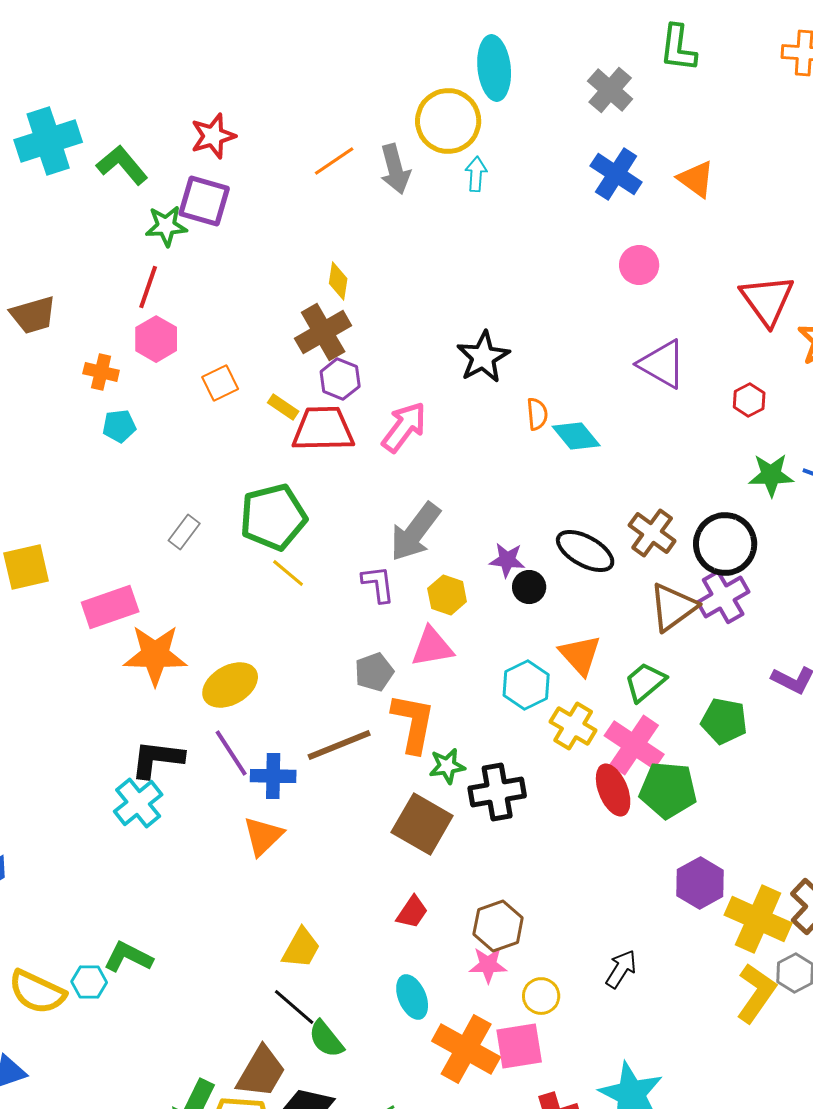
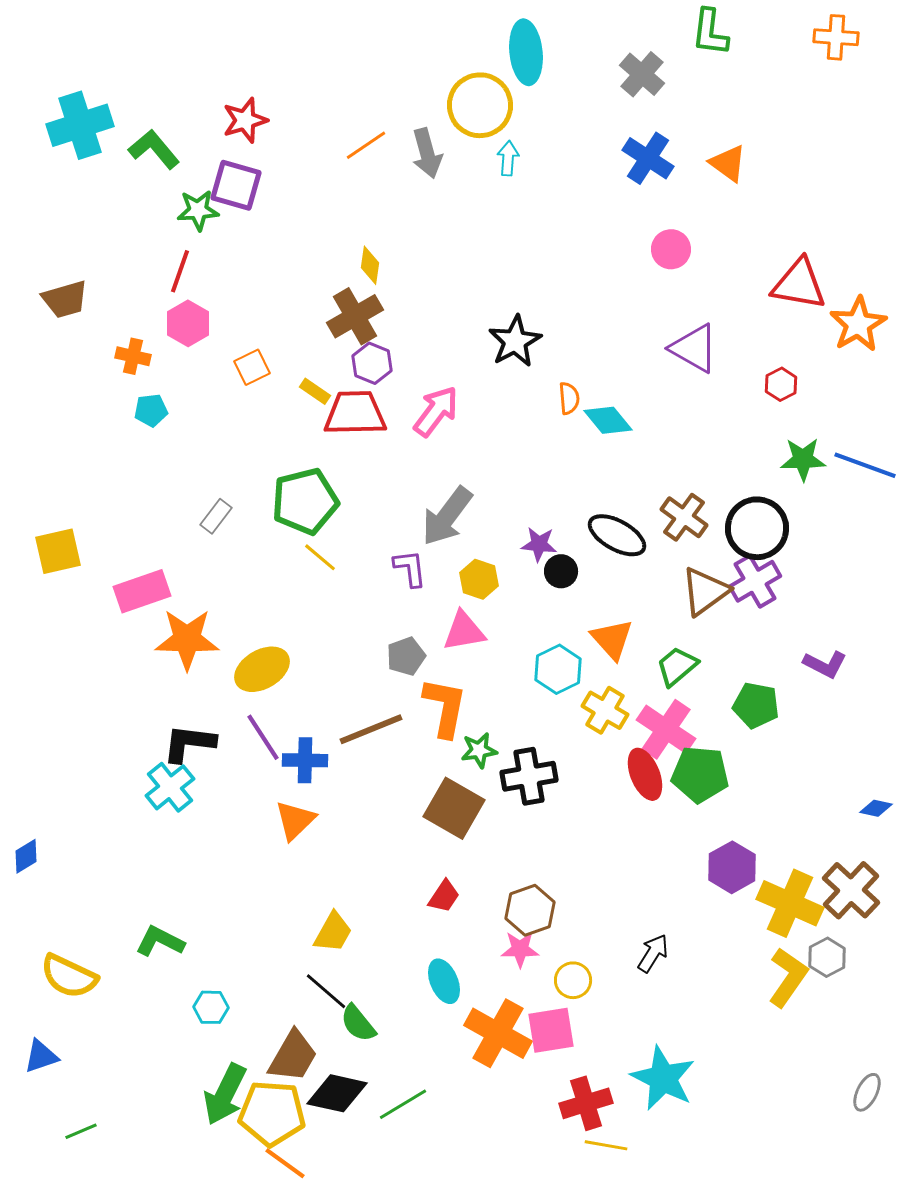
red triangle: (767, 300) -> (799, 284), turned -44
cyan hexagon: (89, 982) -> (211, 1007), moved

